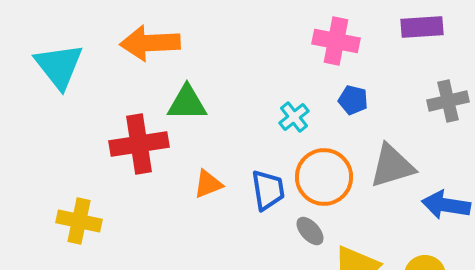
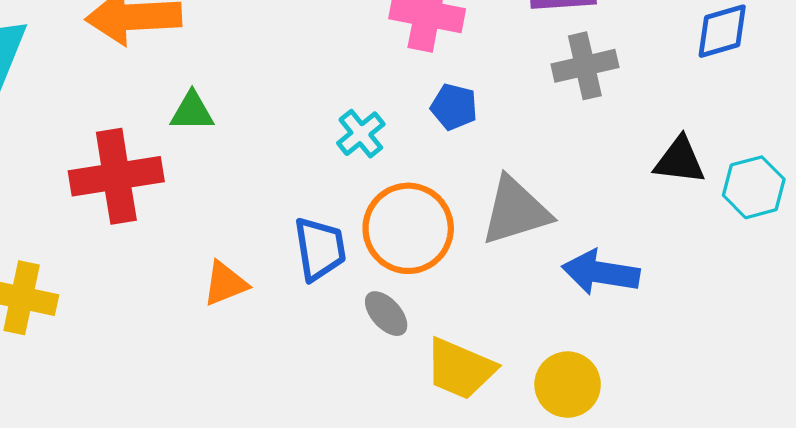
gray cross: (448, 101) -> (585, 66), moved
green triangle: (187, 103) -> (192, 112), size x0.7
orange triangle: (208, 184) -> (225, 284), moved

